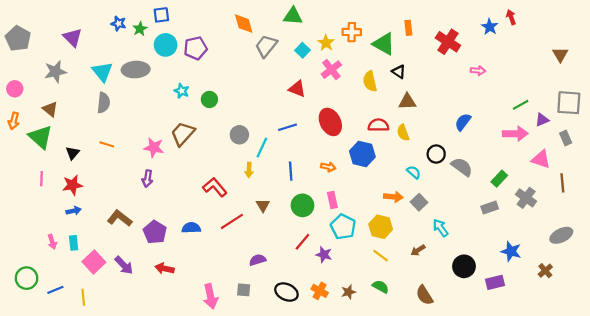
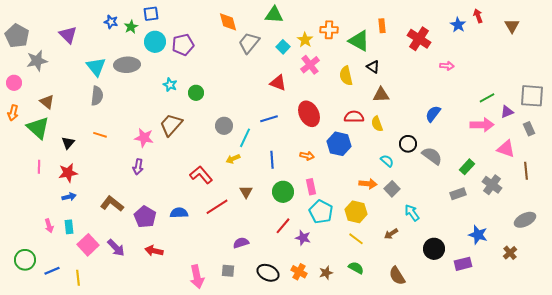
brown triangle: (560, 55) -> (512, 26), moved
gray star: (55, 72) -> (37, 61), moved
yellow arrow: (249, 170) -> (233, 159), turned 64

